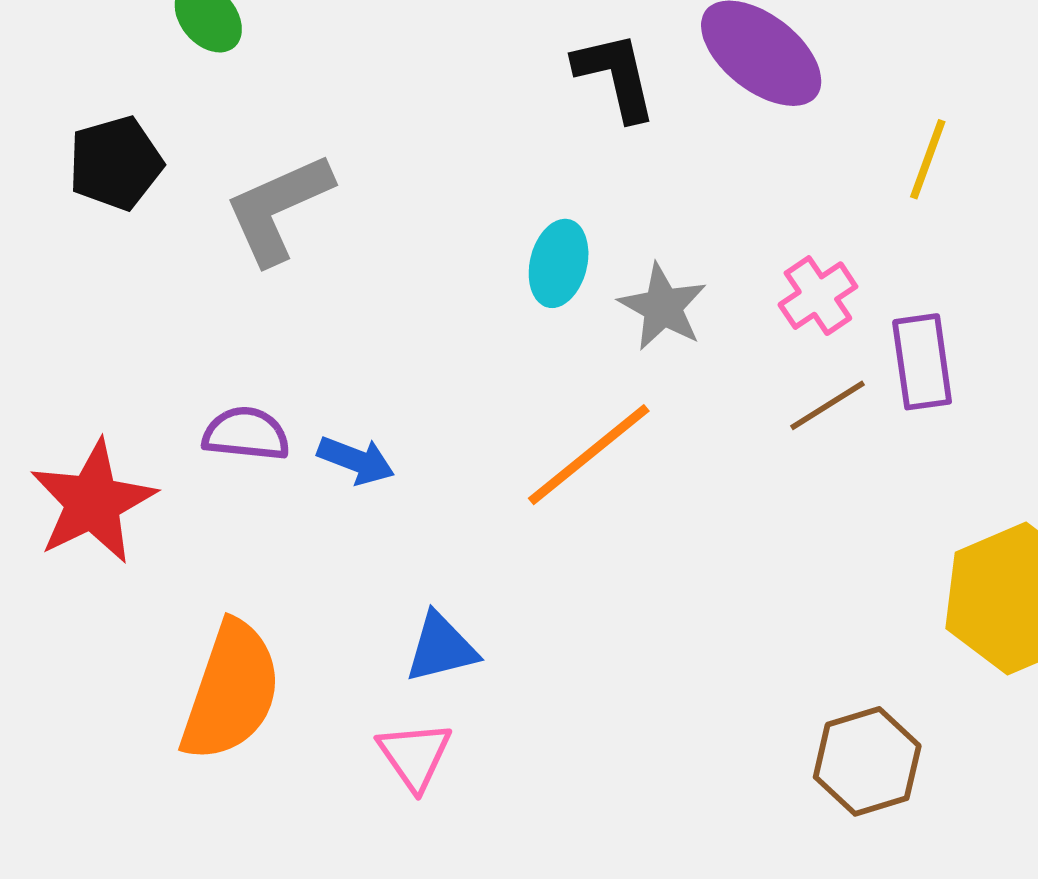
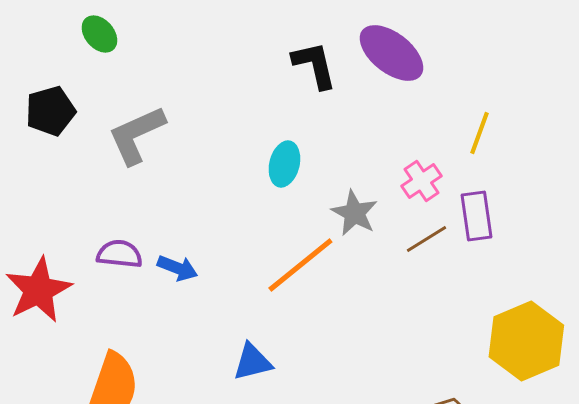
yellow line: (928, 159) -> (479, 133), moved
gray star: (663, 307) -> (354, 213), moved
blue triangle: (441, 648) -> (252, 362), moved

